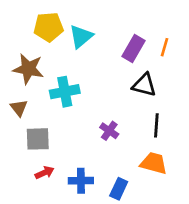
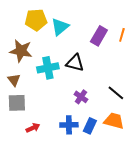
black triangle: (144, 85) -> (75, 63), moved
black line: (156, 125) -> (116, 93), turned -54
gray square: (38, 139) -> (17, 103), moved
blue cross: (81, 181) -> (69, 125), moved
blue rectangle: (119, 189) -> (90, 126), moved

